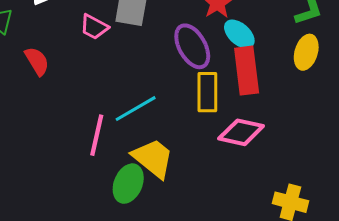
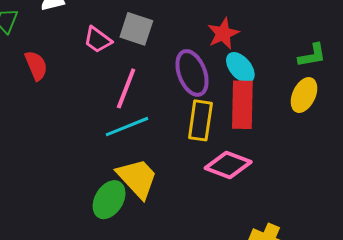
pink line: (97, 135) -> (126, 88), moved

